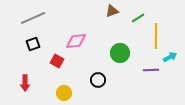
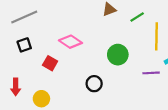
pink diamond: (76, 41) -> (70, 42), turned 40
yellow circle: (64, 93) -> (41, 99), moved

